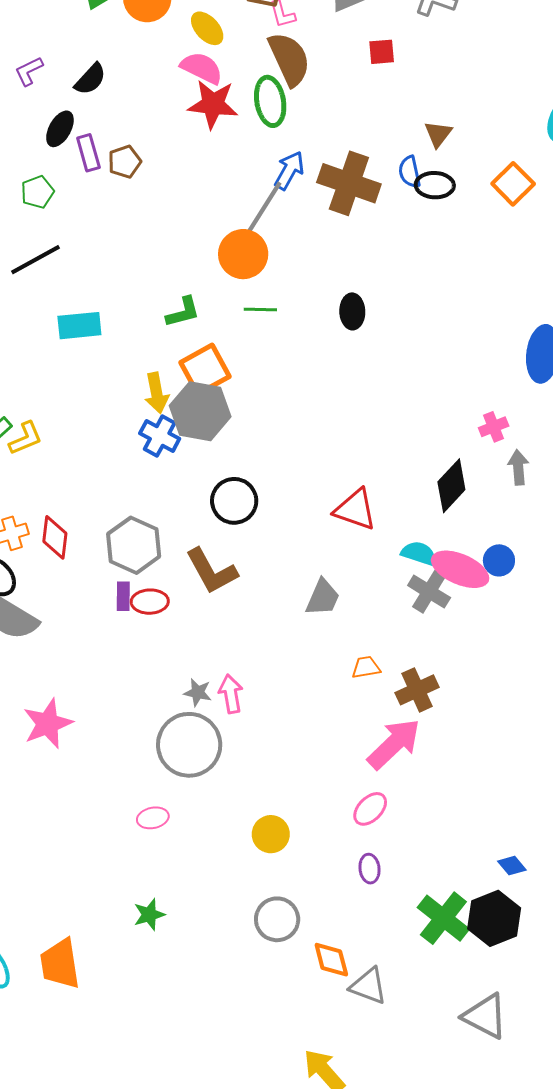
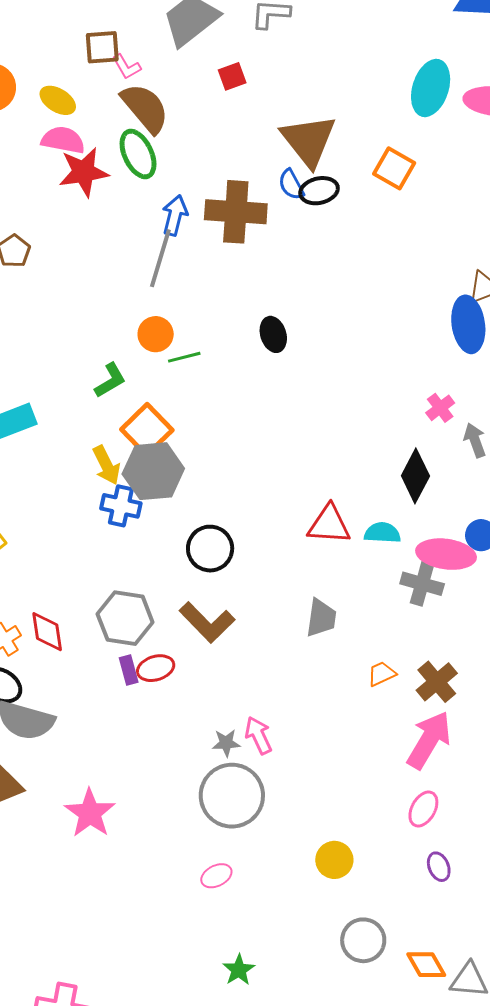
brown triangle: (438, 134) -> (309, 140), size x2.0
orange circle: (243, 254) -> (156, 334), moved, size x0.7
cyan semicircle: (419, 553) -> (382, 533), moved

